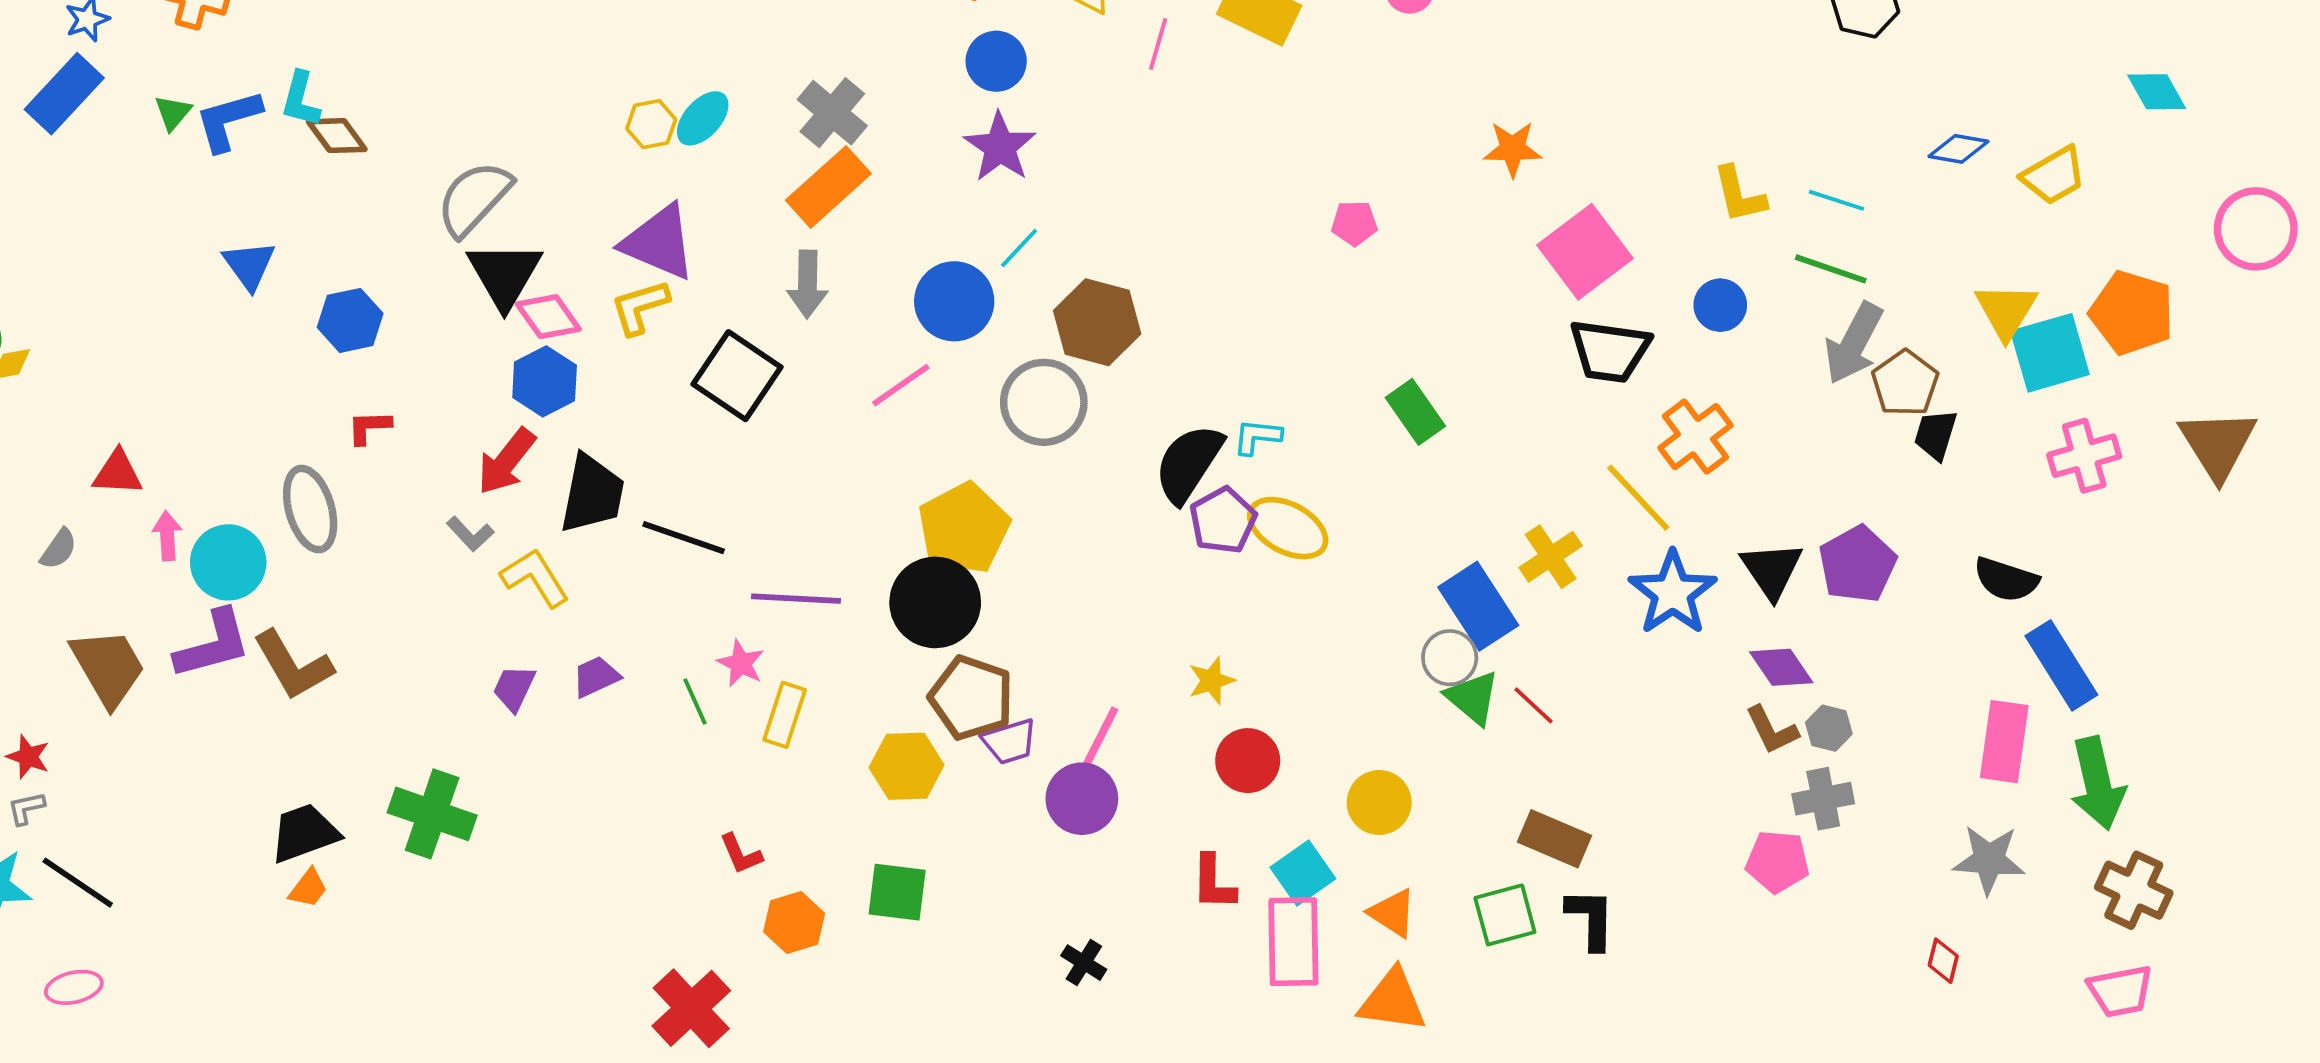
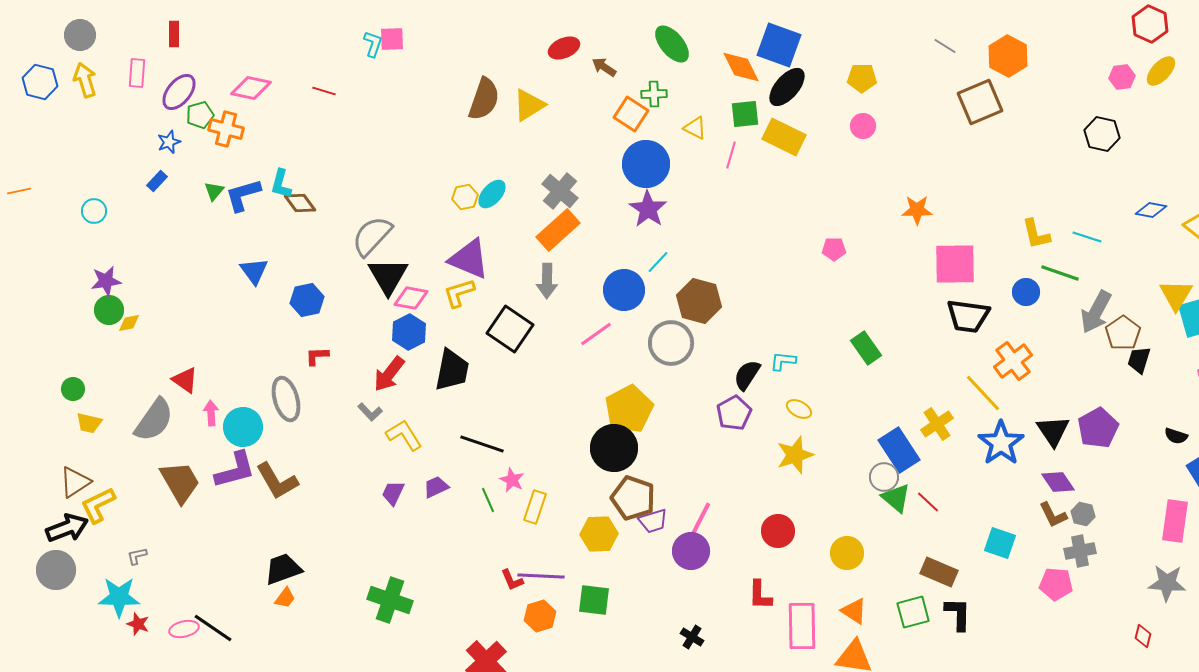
blue circle: (996, 61) -> (646, 164), size x1.5
blue rectangle: (64, 94) -> (157, 181), size x0.5
pink square: (1585, 252) -> (955, 264), turned 36
green line: (1831, 269) -> (1060, 273), moved
pink diamond: (548, 317) -> (411, 298), turned -44
black semicircle: (1189, 463) -> (747, 375), size x0.7
red triangle: (118, 473) -> (185, 380), turned 32
black trapezoid: (592, 494) -> (452, 370), moved
purple pentagon: (1223, 520) -> (734, 413), moved
yellow ellipse: (1288, 528) -> (799, 409), size x0.6
black line: (684, 538) -> (482, 444), moved
gray semicircle: (59, 549) -> (154, 420), size x2.0
black semicircle: (2006, 580) -> (1176, 436), size x0.7
purple line: (796, 599) -> (541, 576), moved
yellow star: (1211, 681) -> (795, 455), moved, size x1.5
red star: (28, 757) -> (138, 624), moved
green cross: (432, 814) -> (390, 600), moved
cyan square: (1303, 873) -> (1000, 543), moved, turned -36
black line: (78, 883) -> (213, 628), moved
pink ellipse: (74, 987) -> (184, 629), moved

